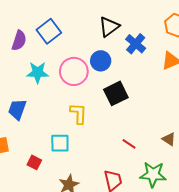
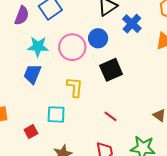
blue trapezoid: (17, 109) -> (32, 74), moved
red line: (129, 144) -> (110, 116), moved
red square: (34, 162) -> (31, 132), turned 32

